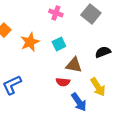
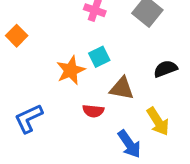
orange star: (30, 42) -> (71, 70), moved
red semicircle: (63, 82) -> (93, 111), moved

